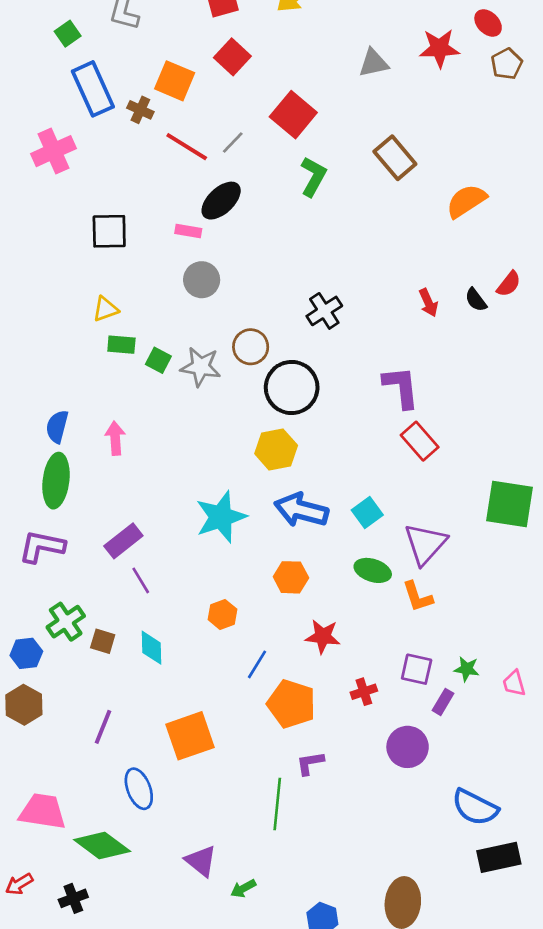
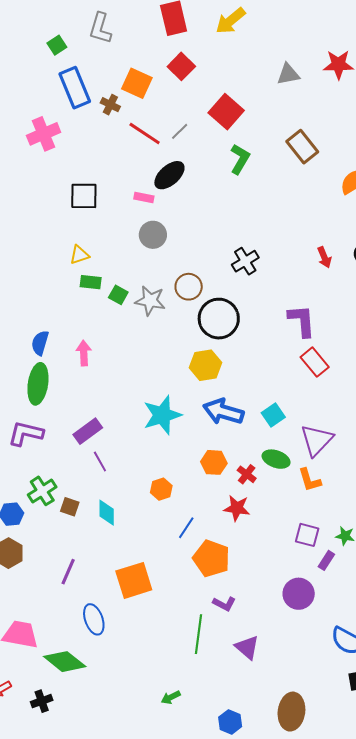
red cross: (364, 692) -> (247, 474), moved, turned -36
purple L-shape: (310, 763) -> (224, 604), turned -145
purple triangle: (201, 861) -> (247, 647), moved

